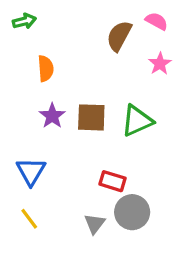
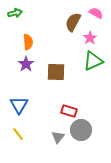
pink star: (160, 64) -> (90, 38), moved
purple star: (52, 116) -> (26, 64), moved
green triangle: (137, 121) -> (93, 61), moved

